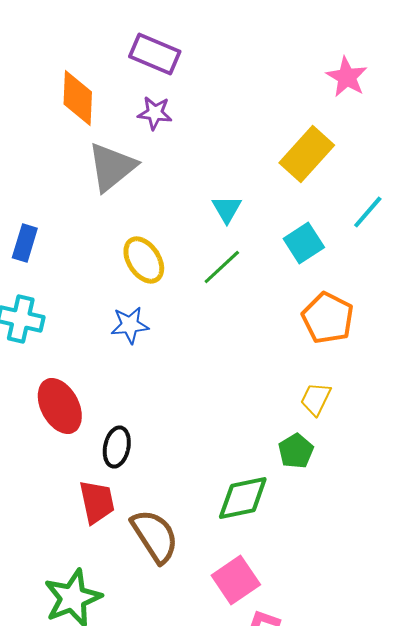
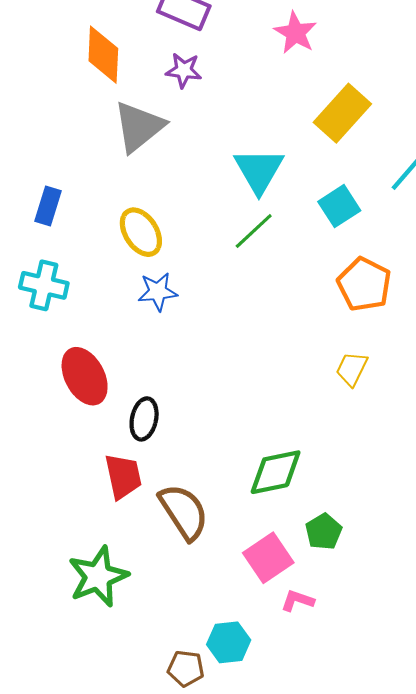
pink star: (347, 77) -> (295, 33), moved
cyan triangle: (227, 209) -> (259, 171), size x1.6
yellow ellipse: (144, 260) -> (141, 232), moved
green pentagon: (296, 451) -> (324, 532), moved

